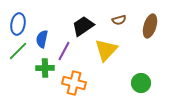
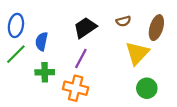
yellow triangle: (106, 50) -> (137, 53), moved
purple line: (64, 51) -> (81, 58), moved

